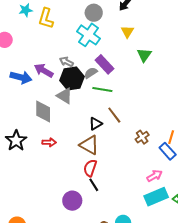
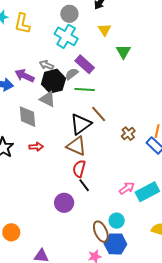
black triangle: (96, 124) -> (81, 124), size x1.6
pink arrow: (154, 176) -> (127, 188), moved

